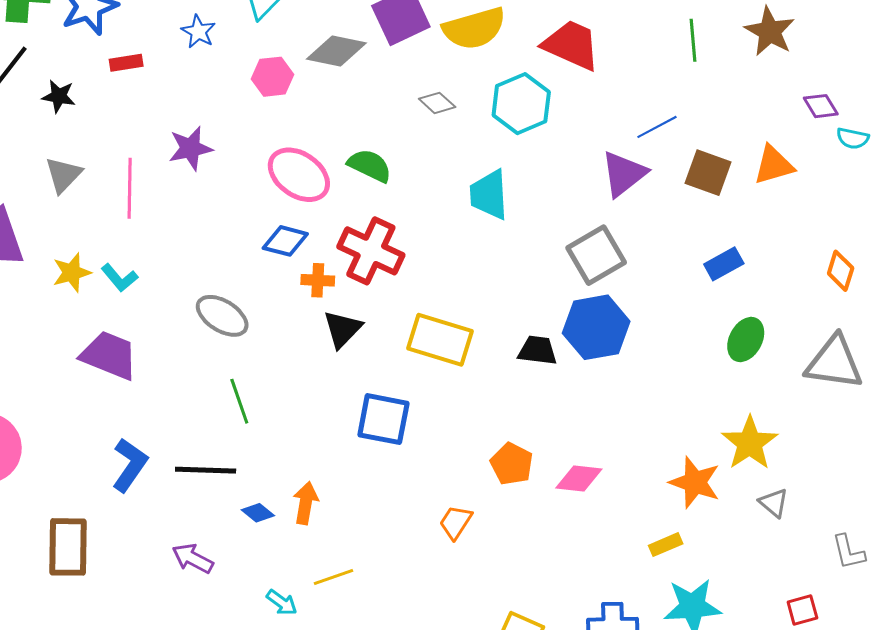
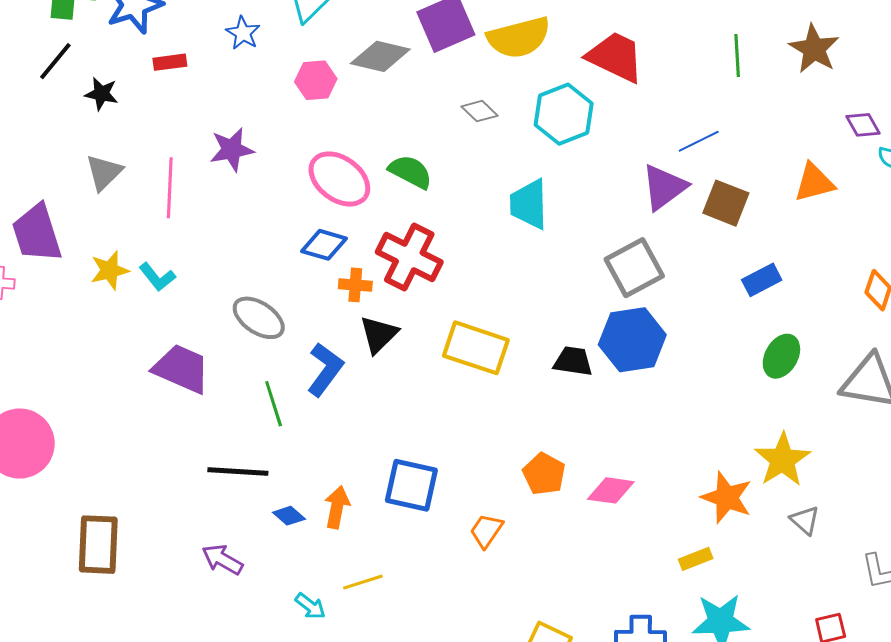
brown square: (708, 173) -> (726, 203), moved
purple trapezoid: (109, 355) -> (181, 369), moved
blue square: (383, 419) -> (411, 485), moved
blue L-shape: (130, 465) -> (325, 369), moved

